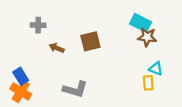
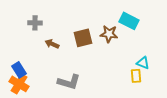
brown star: (147, 37) -> (109, 34), moved

